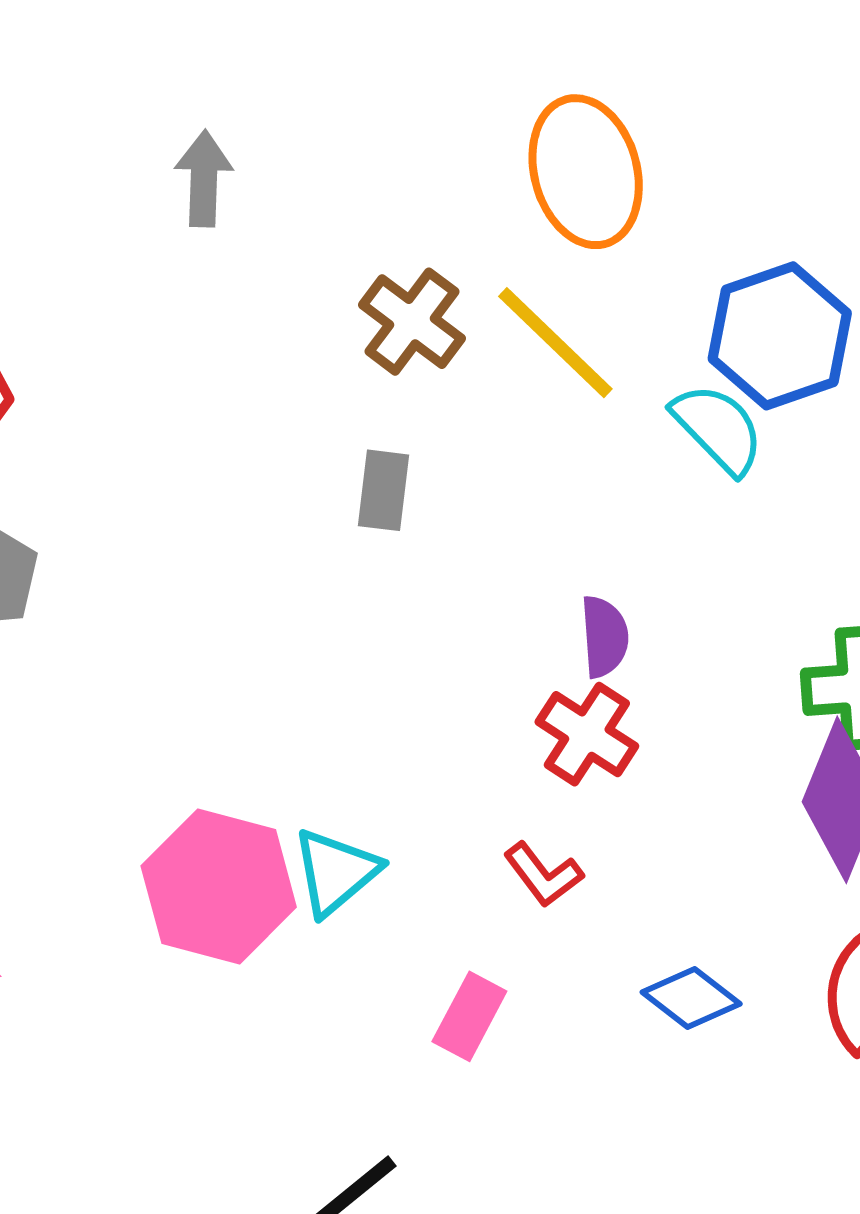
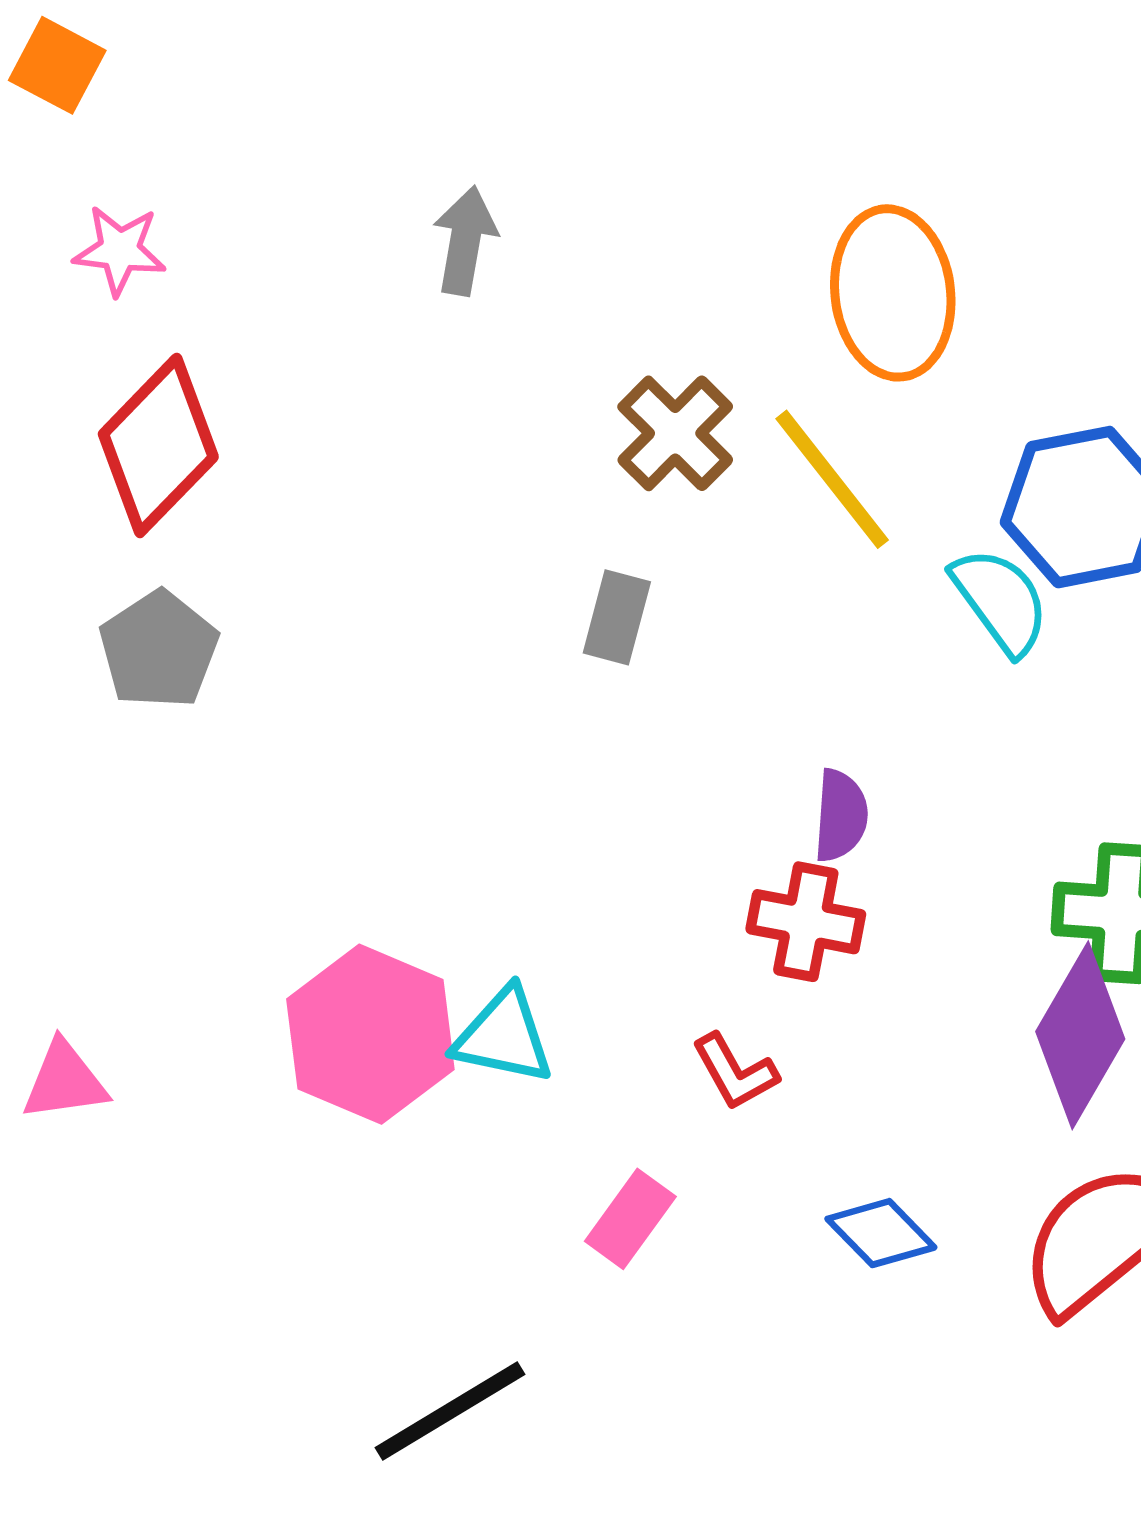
red cross: (587, 734) -> (806, 922), turned -30
cyan triangle: (336, 872) -> (504, 1036), turned 44

